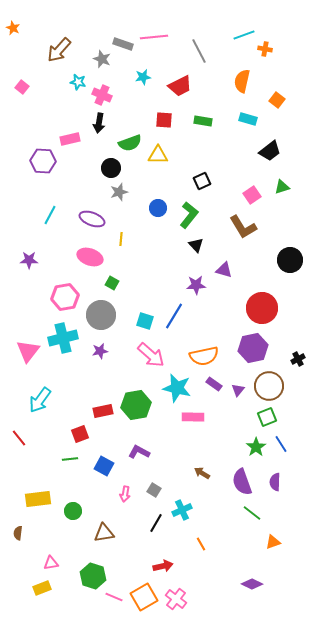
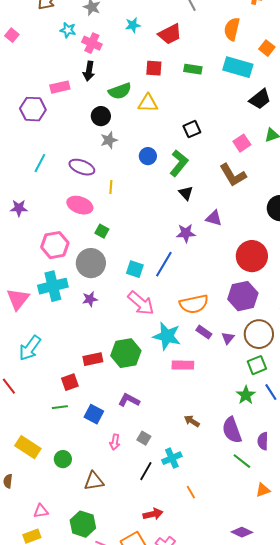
cyan rectangle: (248, 119) -> (238, 67), size x1.6
purple semicircle: (275, 482) -> (263, 441), moved
yellow rectangle: (38, 499) -> (28, 447), turned 40

